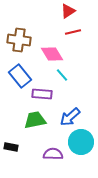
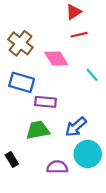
brown cross: (19, 40) -> (20, 43), turned 30
cyan line: (62, 75) -> (92, 75), moved
blue rectangle: (20, 76) -> (22, 82), turned -35
black rectangle: (11, 147) -> (12, 159), turned 48

